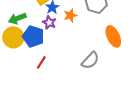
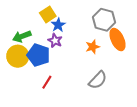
orange star: (70, 15) -> (93, 47), moved
orange ellipse: (113, 36) -> (117, 40), moved

